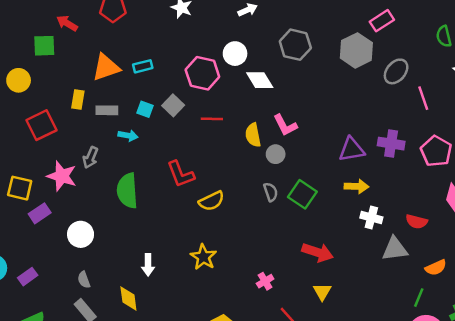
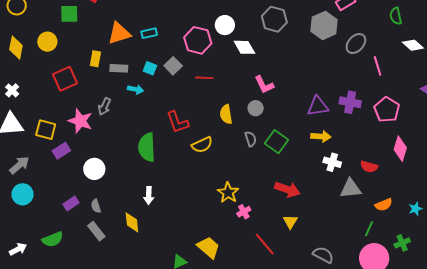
yellow semicircle: (253, 135) -> (226, 114), moved
green semicircle: (127, 191) -> (147, 147), moved
yellow star: (203, 257) -> (228, 193), moved
purple rectangle: (28, 277) -> (71, 203), moved

